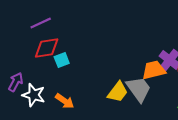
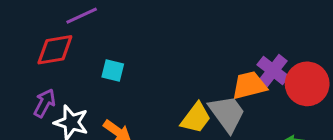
red diamond: (47, 48) -> (55, 50), moved
cyan square: (62, 60) -> (113, 71), turned 35

